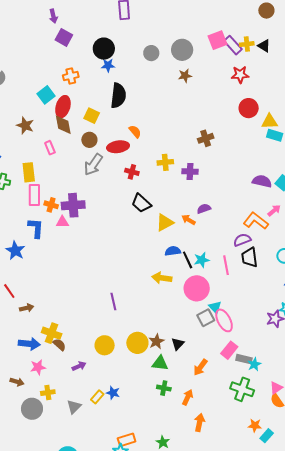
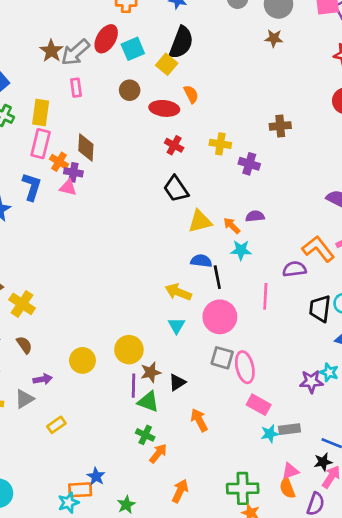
cyan square: (46, 95) -> (133, 49), moved
yellow square: (92, 116) -> (167, 64), moved
brown diamond: (63, 125) -> (86, 147), moved
gray arrow: (93, 165) -> (75, 52), moved
purple cross: (73, 205) -> (73, 172), moved, size x0.6
black trapezoid: (249, 257) -> (320, 309), moved
cyan star: (202, 260) -> (241, 250), moved
purple line: (113, 302) -> (133, 386), moved
cyan triangle: (215, 307) -> (176, 325), moved
gray square: (206, 318) -> (222, 358), turned 30
yellow cross: (52, 333) -> (22, 304), moved
yellow circle: (137, 343) -> (129, 350), moved
pink rectangle: (229, 350) -> (259, 405), moved, turned 66
gray rectangle: (244, 359) -> (289, 429), moved, turned -35
orange arrow: (200, 367) -> (199, 420), turned 102
green cross: (242, 389) -> (243, 488), moved, turned -35
blue star: (113, 393) -> (96, 476), moved
orange arrow: (188, 397) -> (158, 453), moved
gray triangle: (74, 407) -> (24, 399), moved

